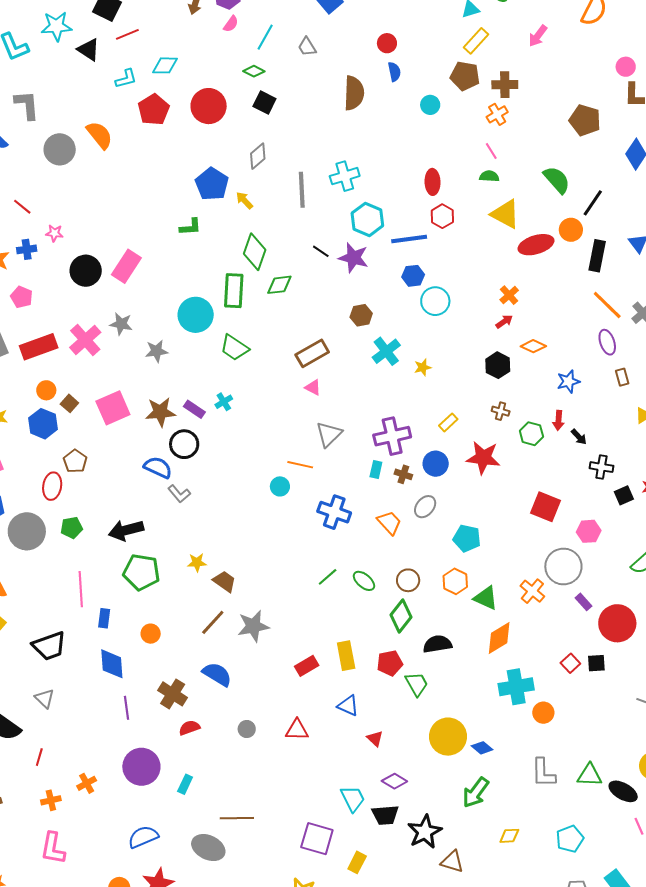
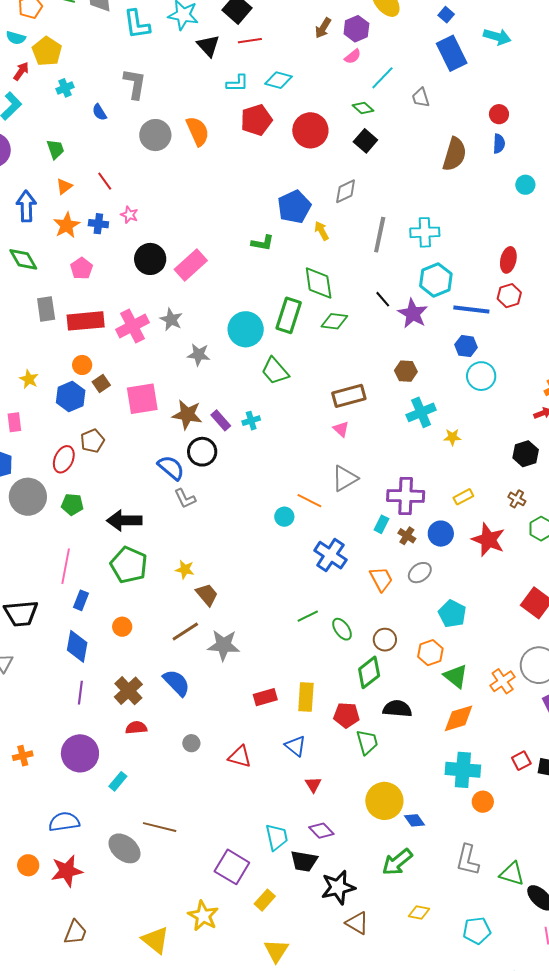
green diamond: (255, 252) -> (319, 283), turned -42

